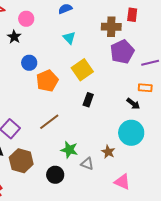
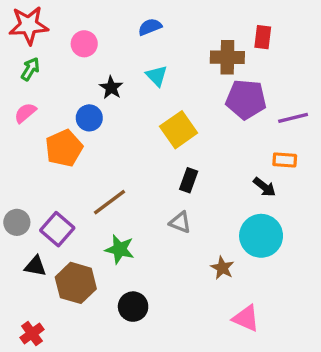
black star: (14, 37) -> (111, 88), moved
purple pentagon: (122, 52) -> (246, 99), turned 30
orange pentagon: (47, 81) -> (64, 148), moved
brown line: (49, 122) -> (109, 202), moved
green star: (69, 150) -> (120, 249), moved
gray triangle: (87, 164) -> (180, 222), moved

